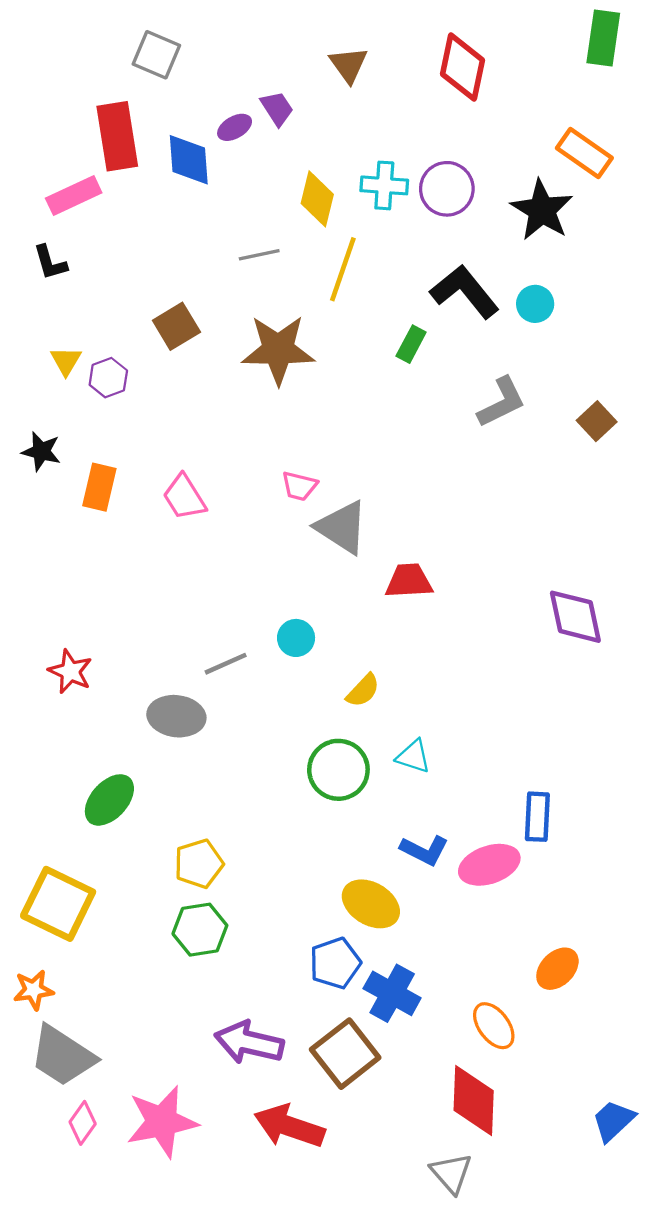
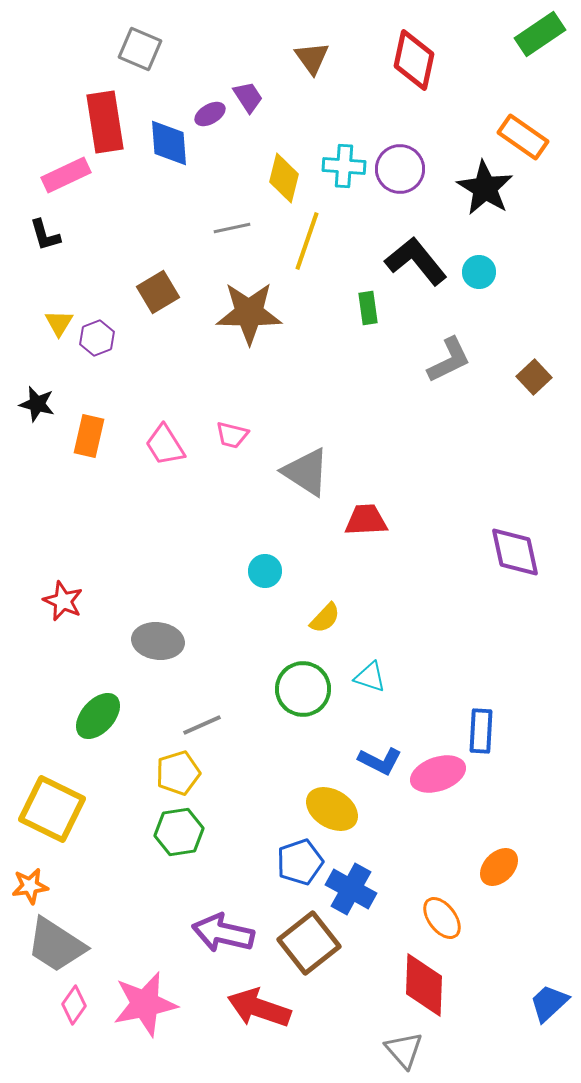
green rectangle: (603, 38) -> (540, 34), turned 48
green rectangle: (411, 344) -> (368, 308), turned -36
pink trapezoid: (299, 486) -> (232, 435), moved
gray line: (226, 664) -> (202, 725), moved

